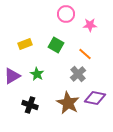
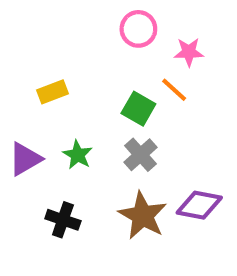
green square: (56, 45) -> (138, 109), moved
orange line: (85, 54) -> (174, 90), moved
gray cross: (78, 74) -> (141, 155), moved

